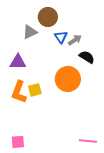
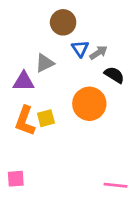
gray triangle: (30, 32) -> (45, 63), moved
pink square: (18, 142) -> (16, 179), moved

